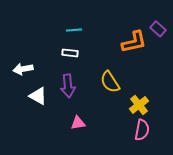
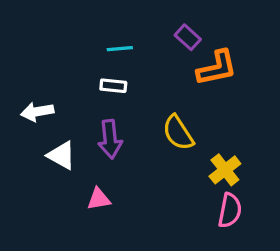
purple rectangle: (158, 29) -> (188, 37), moved
pink triangle: (78, 123) -> (99, 199), moved

